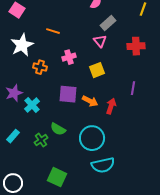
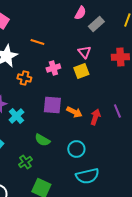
gray rectangle: (108, 23) -> (96, 24), moved
yellow square: (97, 70) -> (81, 71), moved
purple line: (133, 88) -> (117, 111), moved, turned -32
cyan circle: (92, 138) -> (76, 149), size x0.7
green cross: (41, 140) -> (25, 162), moved

